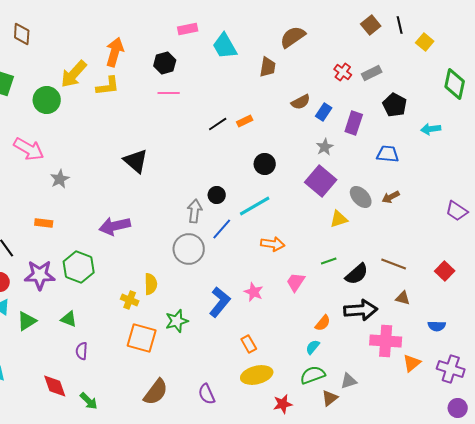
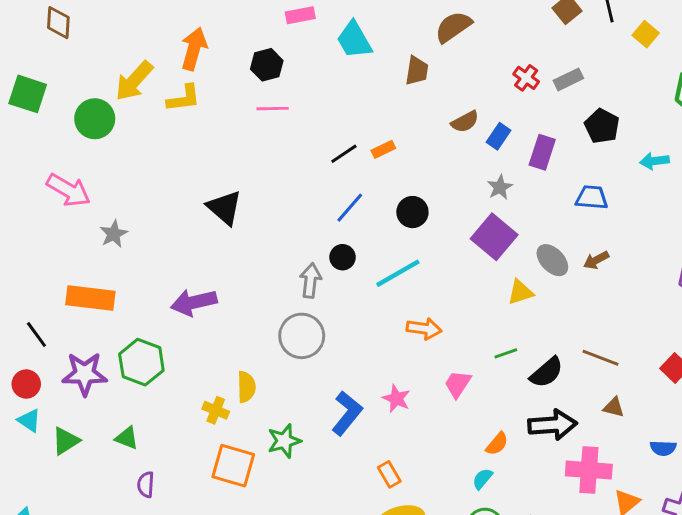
orange rectangle: (44, 223) -> (90, 298), size x1.8
blue line: (222, 229) -> (350, 208), moved

